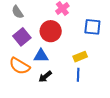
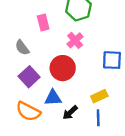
black arrow: (45, 77) -> (70, 113), moved

